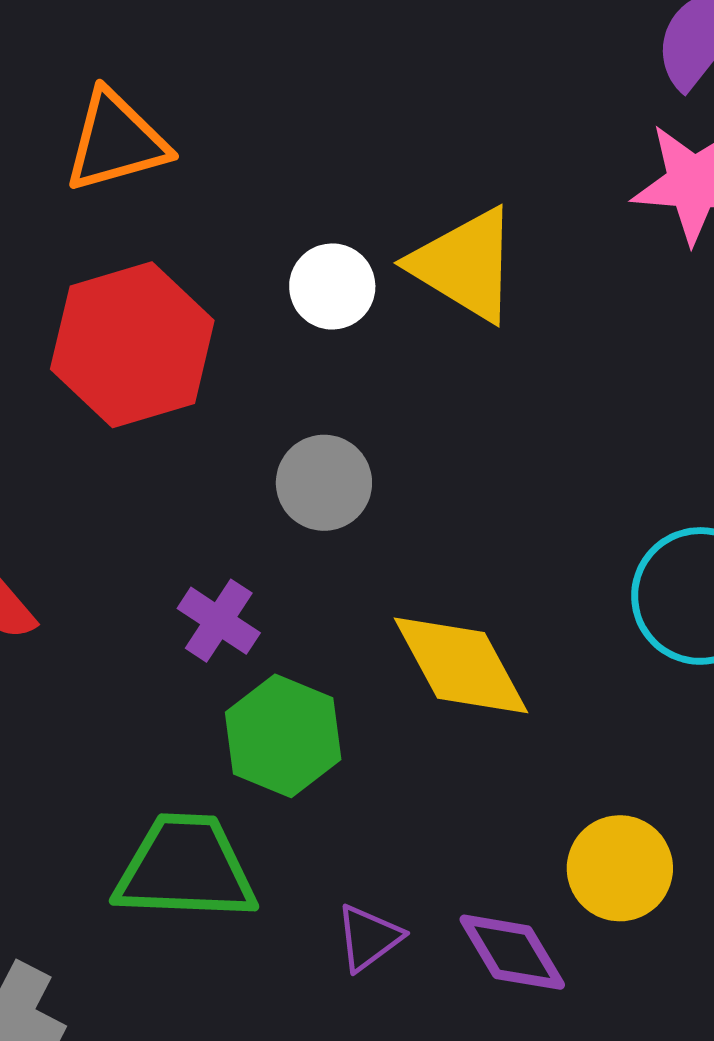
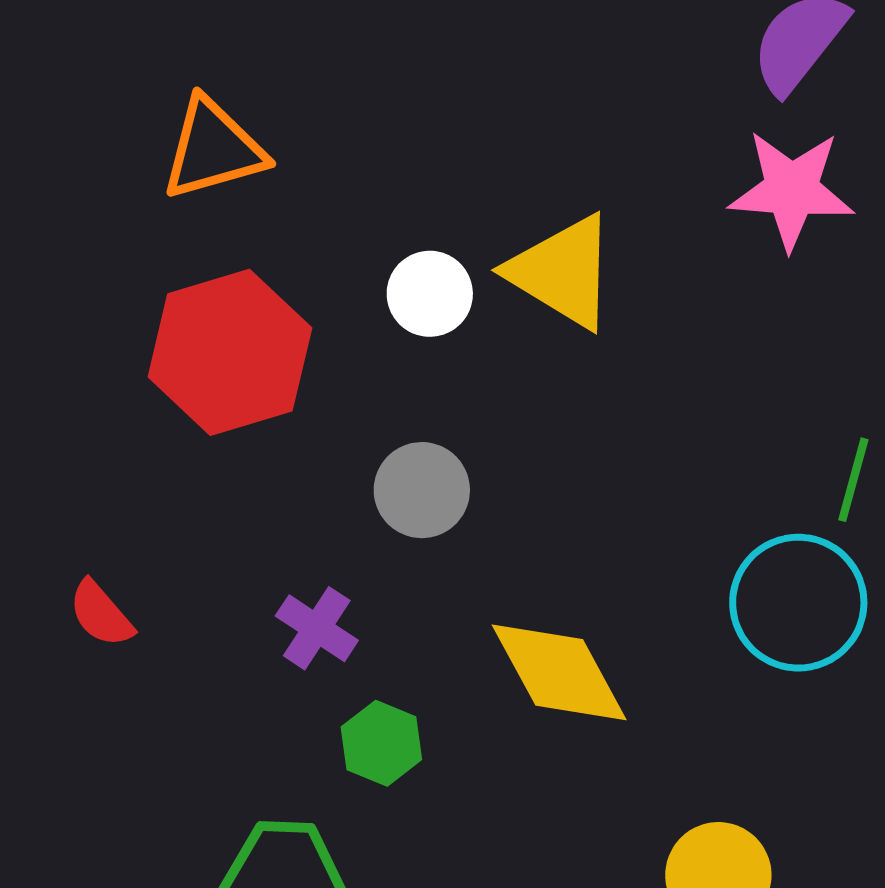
green hexagon: (283, 736) -> (381, 743), size x0.7

